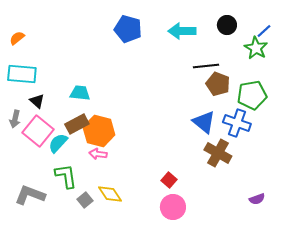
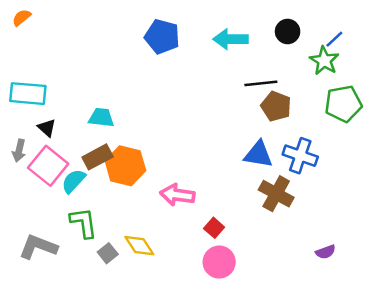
orange semicircle: (17, 38) -> (22, 18), moved
green pentagon: (252, 95) -> (343, 104), moved
blue triangle: (204, 122) -> (258, 154), turned -30
pink arrow: (98, 154) -> (177, 195), moved, size x1.5

